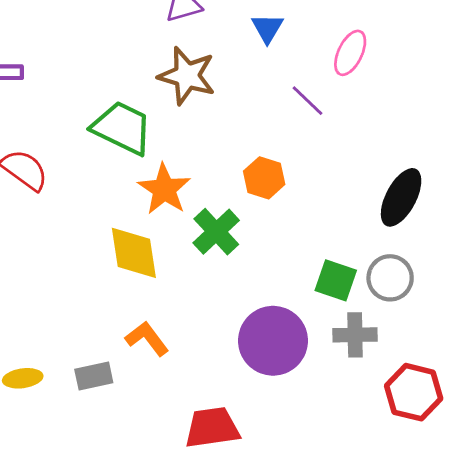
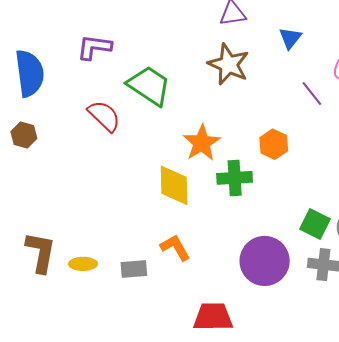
green trapezoid: (122, 128) -> (149, 86), moved
green cross: (216, 232) -> (235, 178), turned 32

